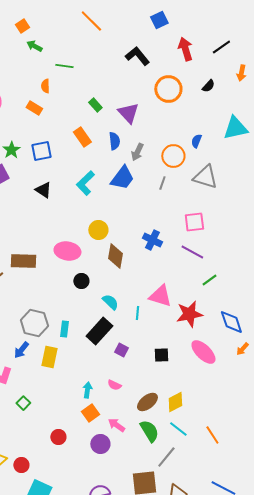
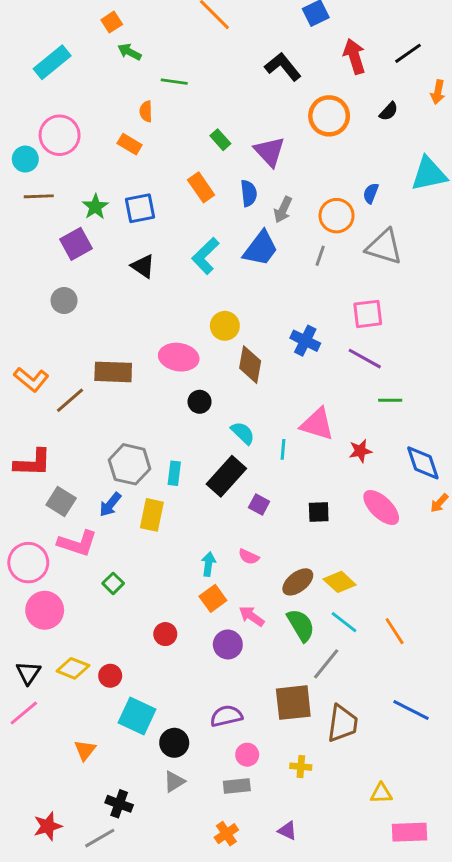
green line: (209, 280) -> (390, 400), turned 35
red star: (189, 314) -> (360, 451), size x0.6
yellow diamond: (175, 402) -> (340, 582), turned 70

